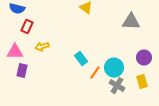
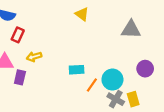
cyan rectangle: (81, 59) -> (77, 70), turned -56
purple rectangle: (22, 71) -> (20, 77), moved
yellow rectangle: (142, 82) -> (133, 99), moved

